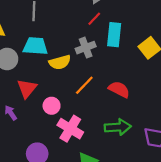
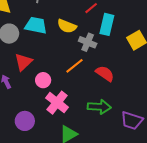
gray cross: (86, 48) -> (88, 42), moved, turned 36
yellow semicircle: (60, 62) -> (67, 26), moved, turned 30

